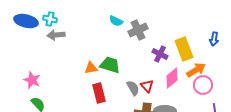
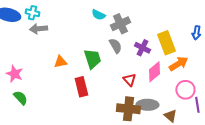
green trapezoid: (110, 65) -> (92, 59), turned 55
orange triangle: (91, 68) -> (60, 62), moved
pink circle: (203, 85) -> (185, 90), moved
gray semicircle: (133, 88) -> (115, 46), moved

